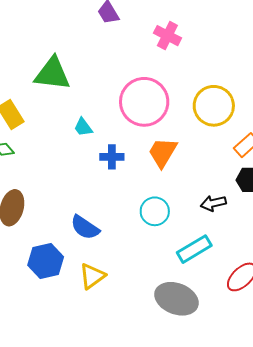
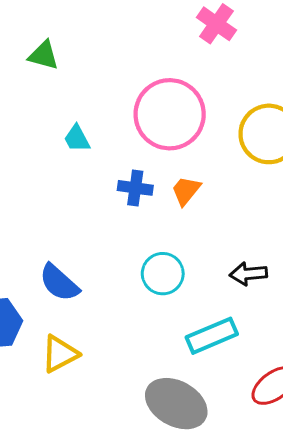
green triangle: (52, 74) -> (43, 55), size x0.6
orange trapezoid: (163, 152) -> (186, 191), size x0.7
blue cross: (112, 157) -> (135, 188), moved

